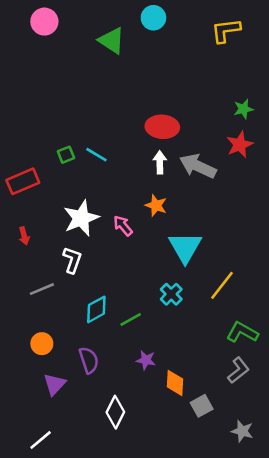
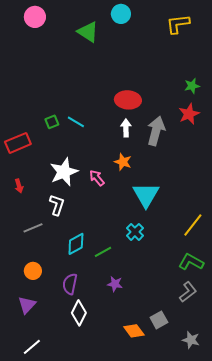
gray arrow: (198, 166) -> (156, 131), turned 80
yellow line: (222, 285) -> (193, 225), moved
purple semicircle: (89, 360) -> (70, 284), turned -150
orange diamond: (175, 383) -> (134, 331), moved, turned -40
purple triangle: (55, 384) -> (27, 305), moved
white diamond: (115, 412) -> (79, 313), moved

